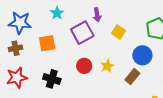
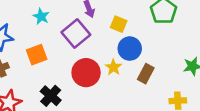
blue circle: (142, 55) -> (130, 49), moved
red circle: (84, 66) -> (86, 73), size x1.5
black cross: (52, 79) -> (51, 96), turned 36

